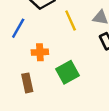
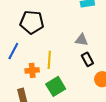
yellow line: (71, 20) -> (49, 60), moved, turned 30

